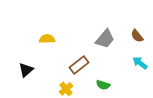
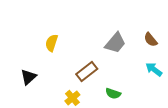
yellow semicircle: (47, 39) -> (52, 43), turned -70

